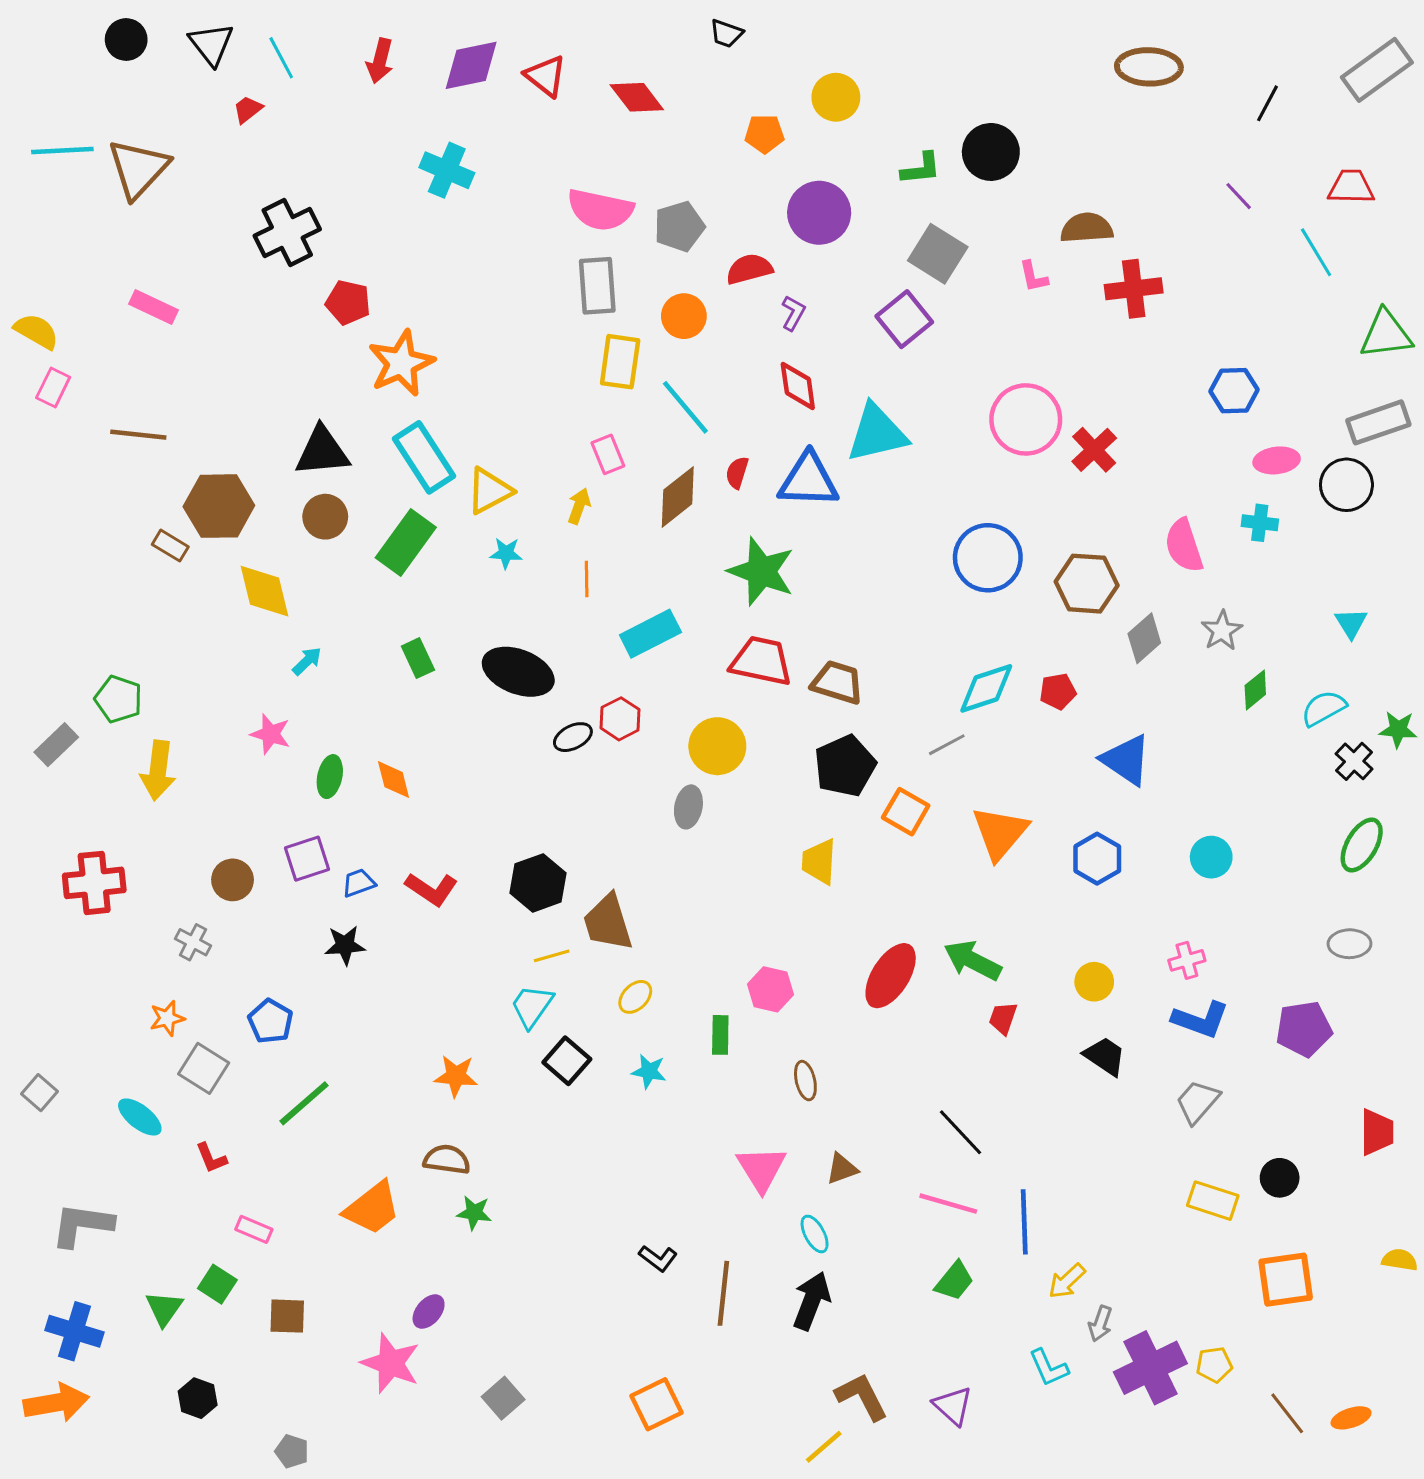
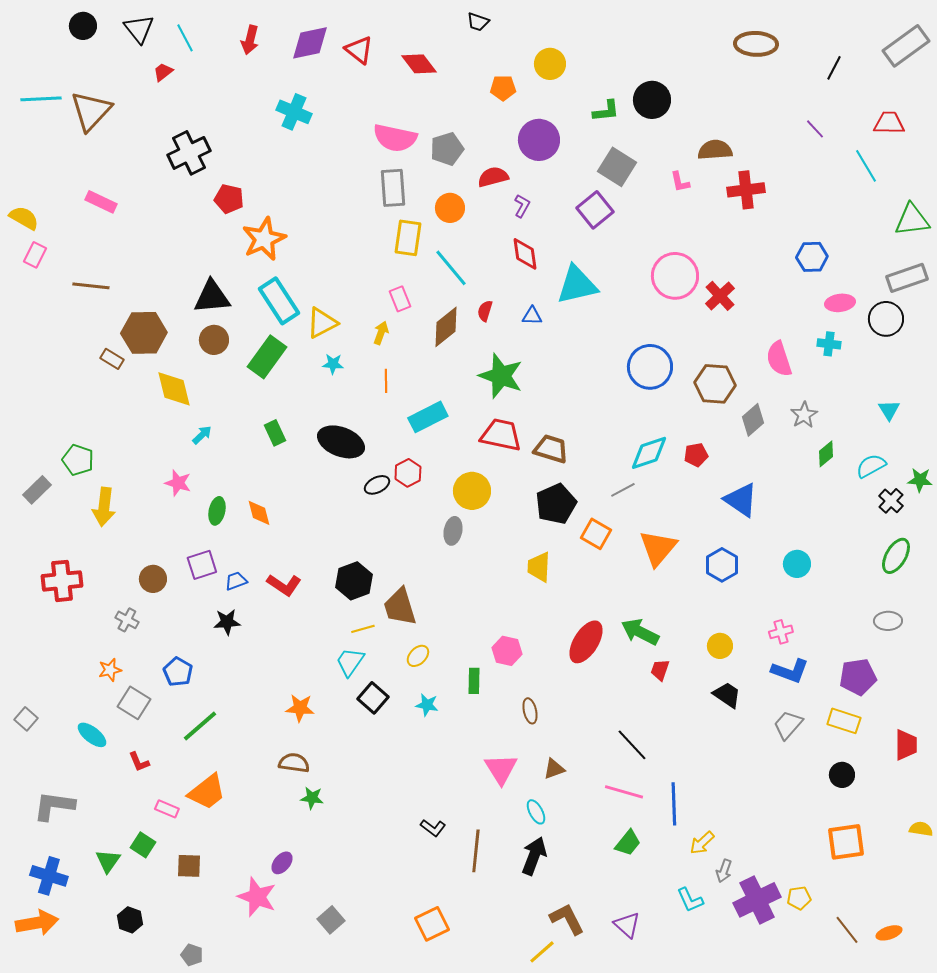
blue triangle: (808, 480) -> (532, 316), size x0.5
yellow rectangle: (1213, 1201) -> (844, 721), moved
orange trapezoid: (372, 1208) -> (207, 792), moved

